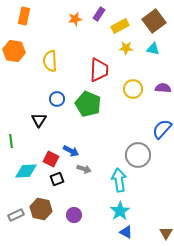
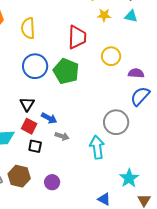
purple semicircle: (163, 88) -> (136, 73), moved
blue circle: (57, 99) -> (35, 66), size x1.6
black triangle: (39, 120) -> (27, 104), moved
black square: (57, 179) -> (35, 146), turned 32
cyan star: (120, 211) -> (129, 178), moved

